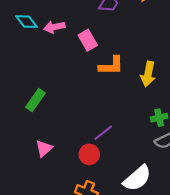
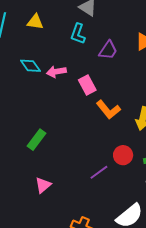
orange L-shape: (111, 66) -> (108, 110), turned 50
red circle: (89, 154) -> (123, 155), moved

